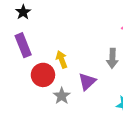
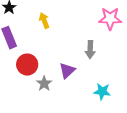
yellow arrow: (62, 59) -> (44, 21), moved

